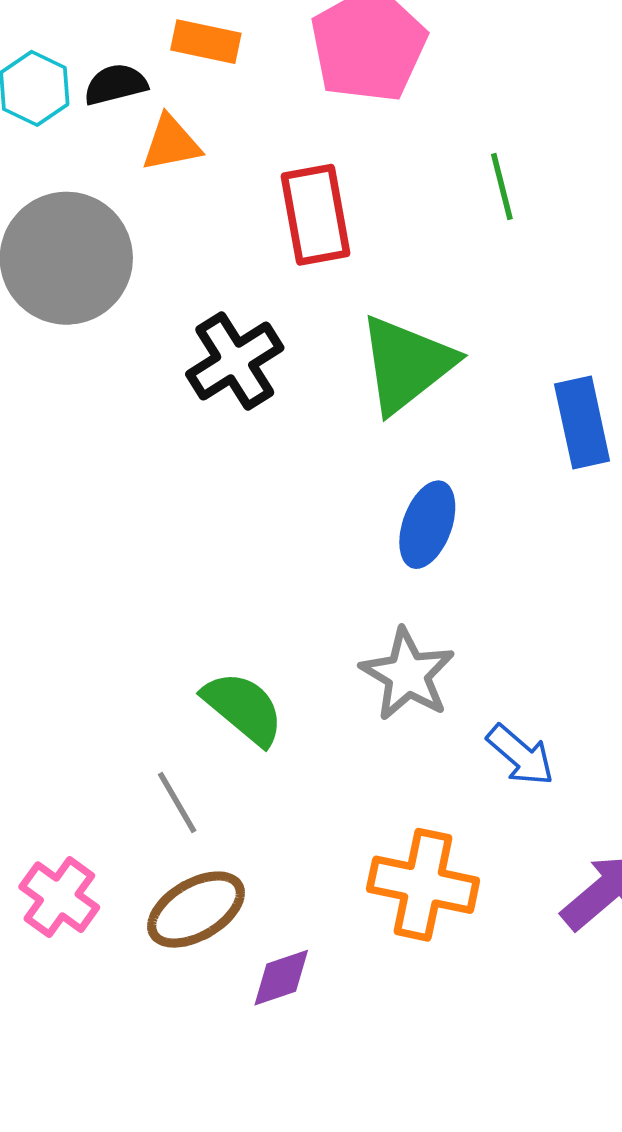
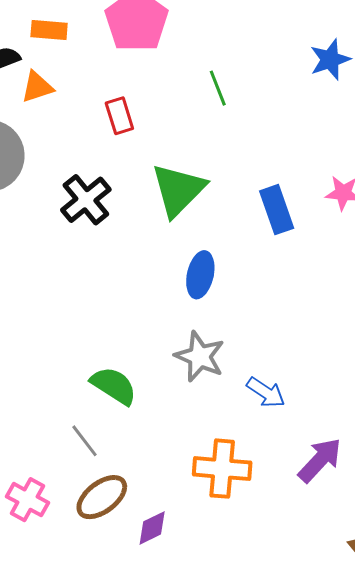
red rectangle: (315, 215) -> (119, 116), size x0.7

